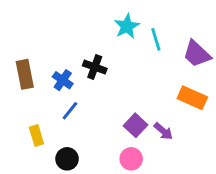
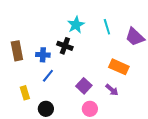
cyan star: (127, 26) -> (76, 25), moved
blue cross: (63, 80) -> (43, 55), turned -32
orange rectangle: (192, 98) -> (119, 67), moved
purple square: (136, 125) -> (84, 86), moved

